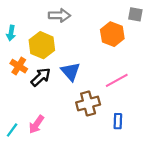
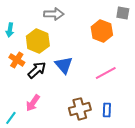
brown cross: (88, 103) -> (80, 109), moved
pink arrow: (36, 124) -> (33, 103), moved

